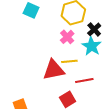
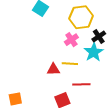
red triangle: (54, 70) -> (53, 69), size x0.6

